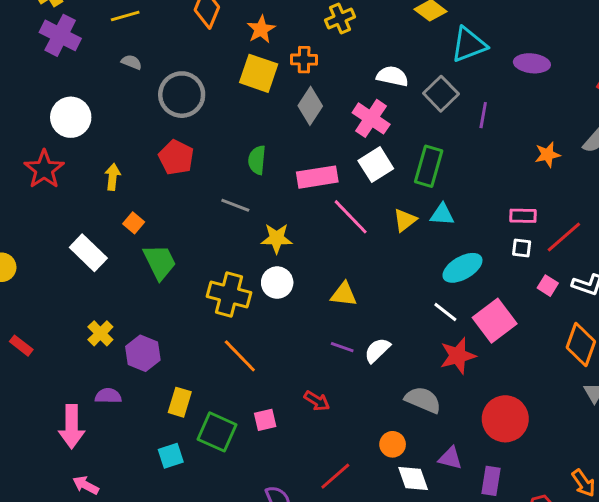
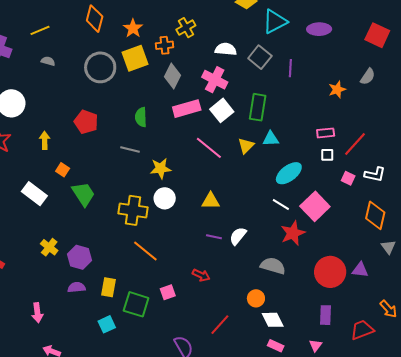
yellow cross: (340, 19) -> (186, 28), moved
yellow square: (259, 73) -> (135, 58), turned -32
gray circle: (182, 95) -> (100, 67), moved
pink rectangle: (317, 177) -> (187, 109), moved
purple semicircle: (108, 396) -> (76, 287), moved
pink arrow: (72, 427) -> (37, 313), size x0.7
purple triangle: (450, 458) -> (360, 270), moved

